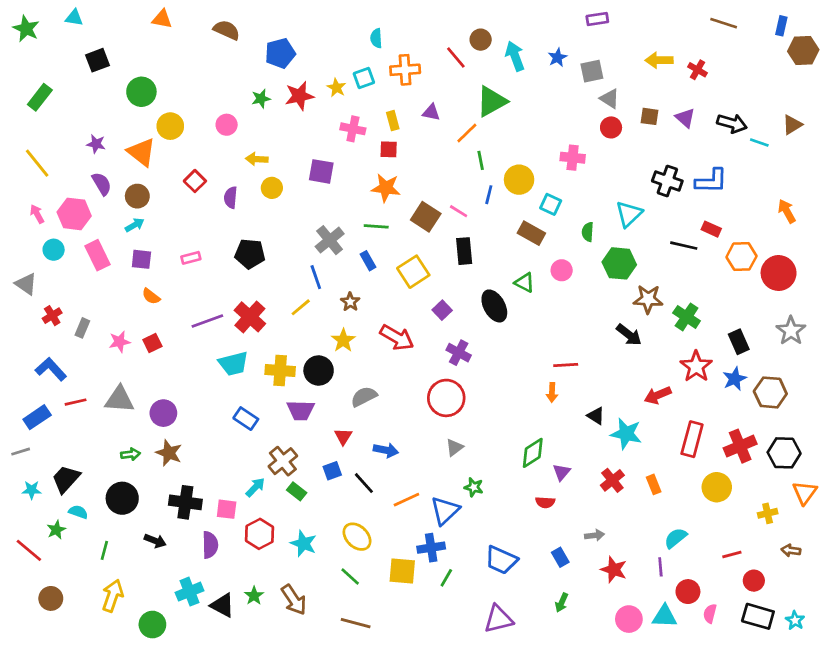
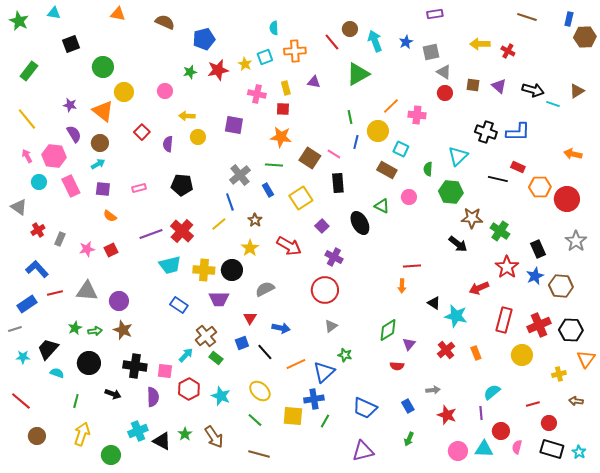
orange line: (467, 133) -> (391, 106), moved
orange arrow: (787, 211) -> (573, 154), turned -48
green star: (56, 530) -> (75, 328), moved

